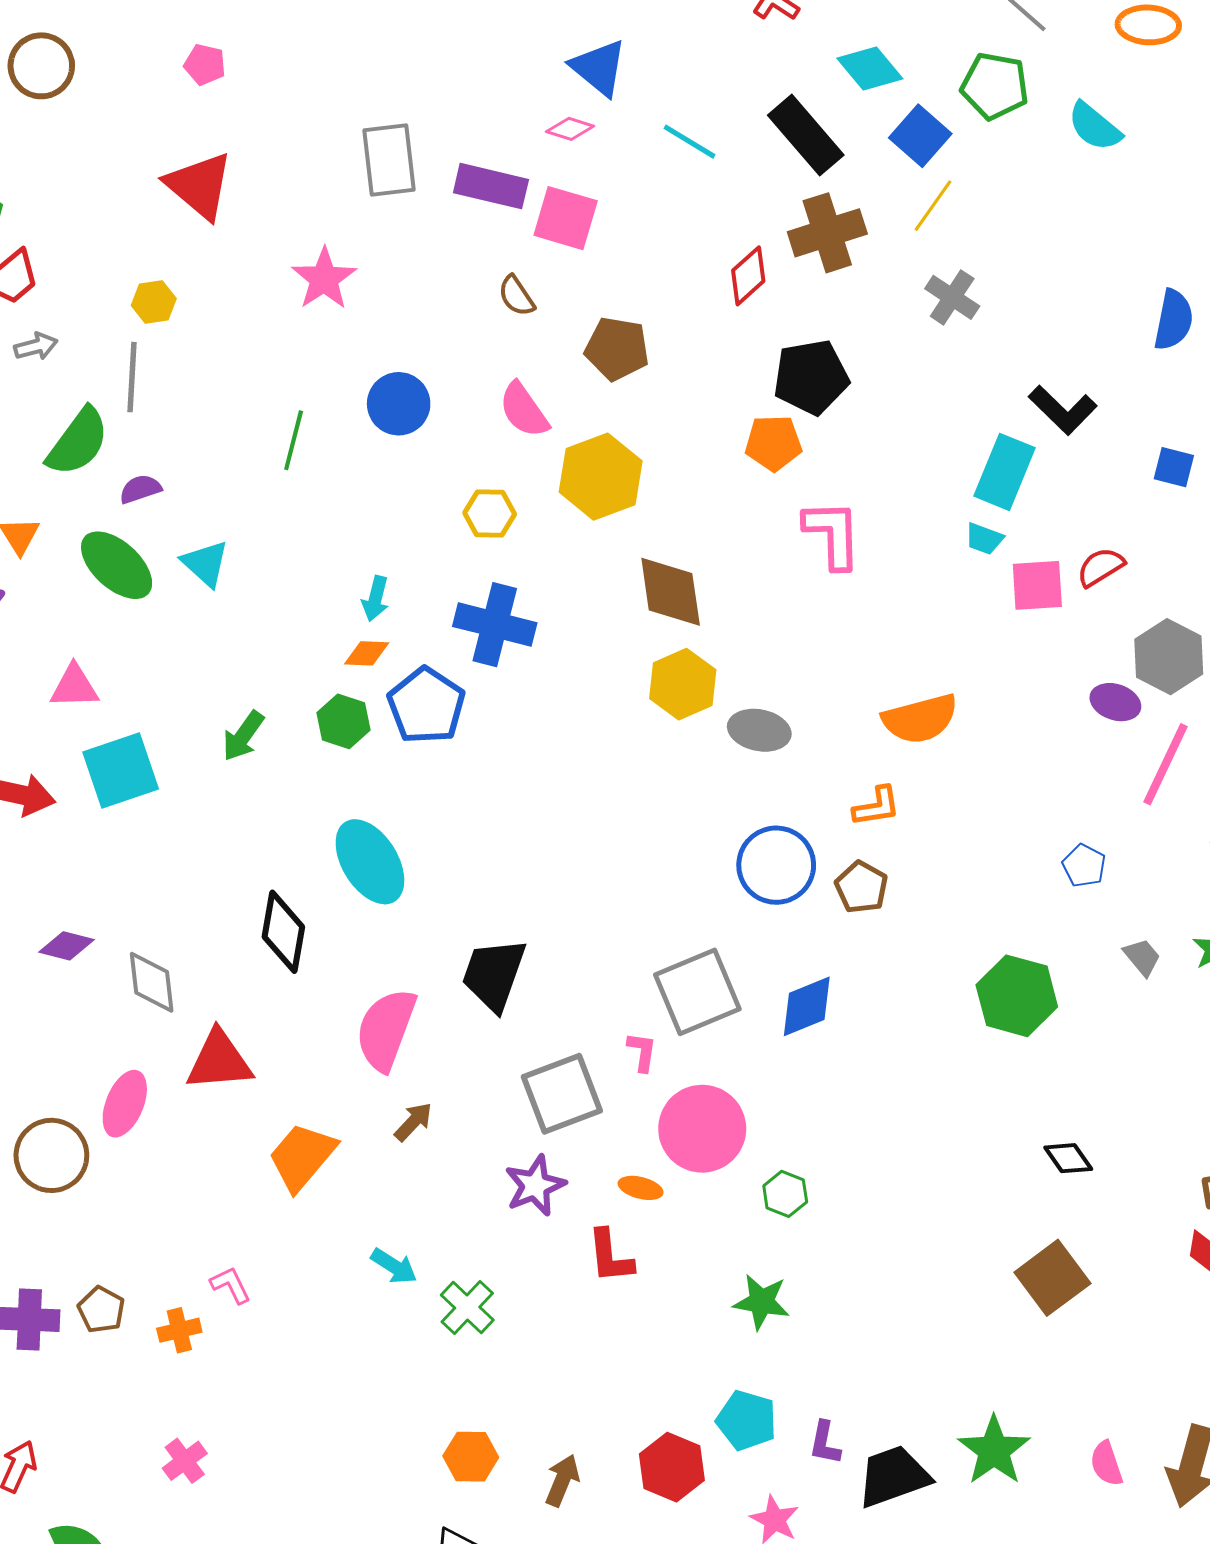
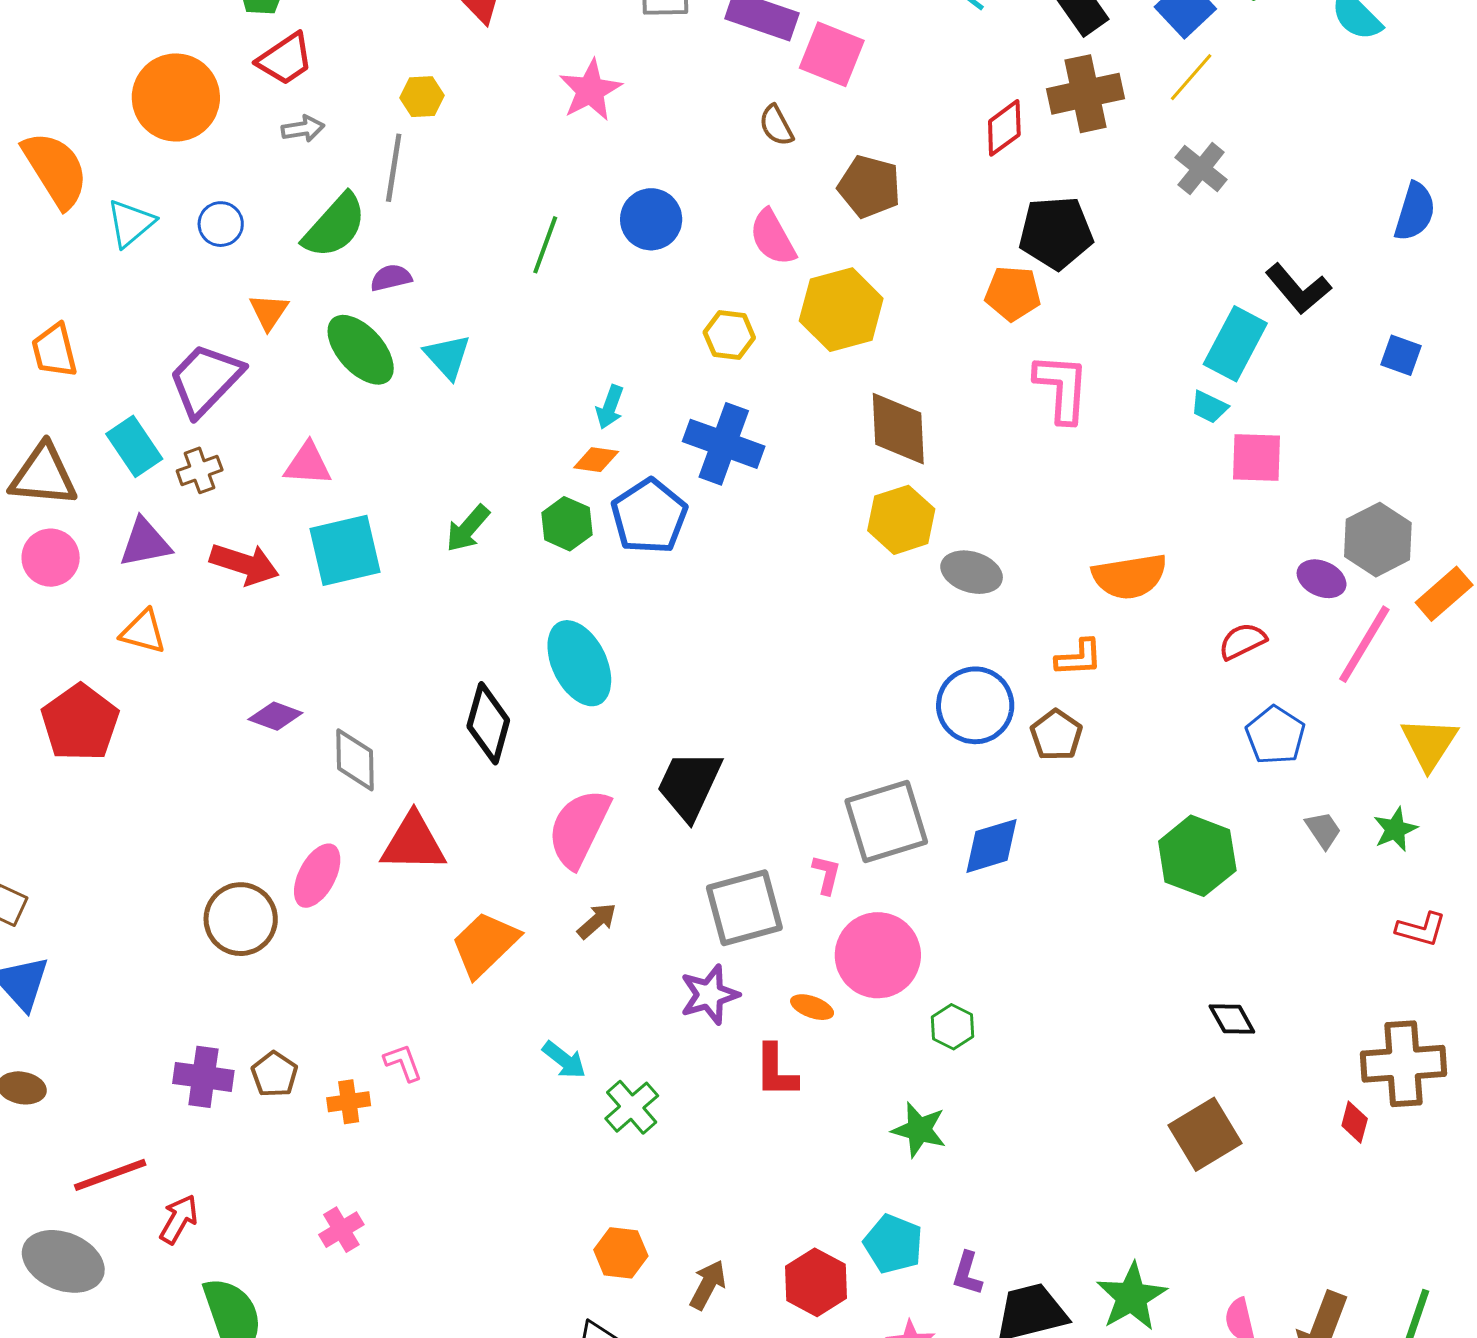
red semicircle: (1101, 567) -> (1242, 641), moved
blue pentagon: (1084, 866) -> (1275, 735), size x1.4

